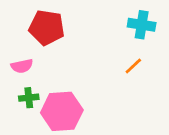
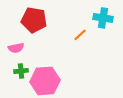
orange line: (133, 66) -> (80, 35), moved

